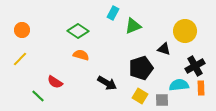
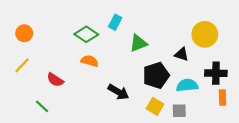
cyan rectangle: (113, 13) -> (115, 22), moved
green triangle: (133, 26) -> (138, 43), moved
black cross: (195, 66) -> (216, 73), turned 30
red semicircle: (55, 82) -> (55, 80), moved
cyan semicircle: (179, 85) -> (187, 85), moved

